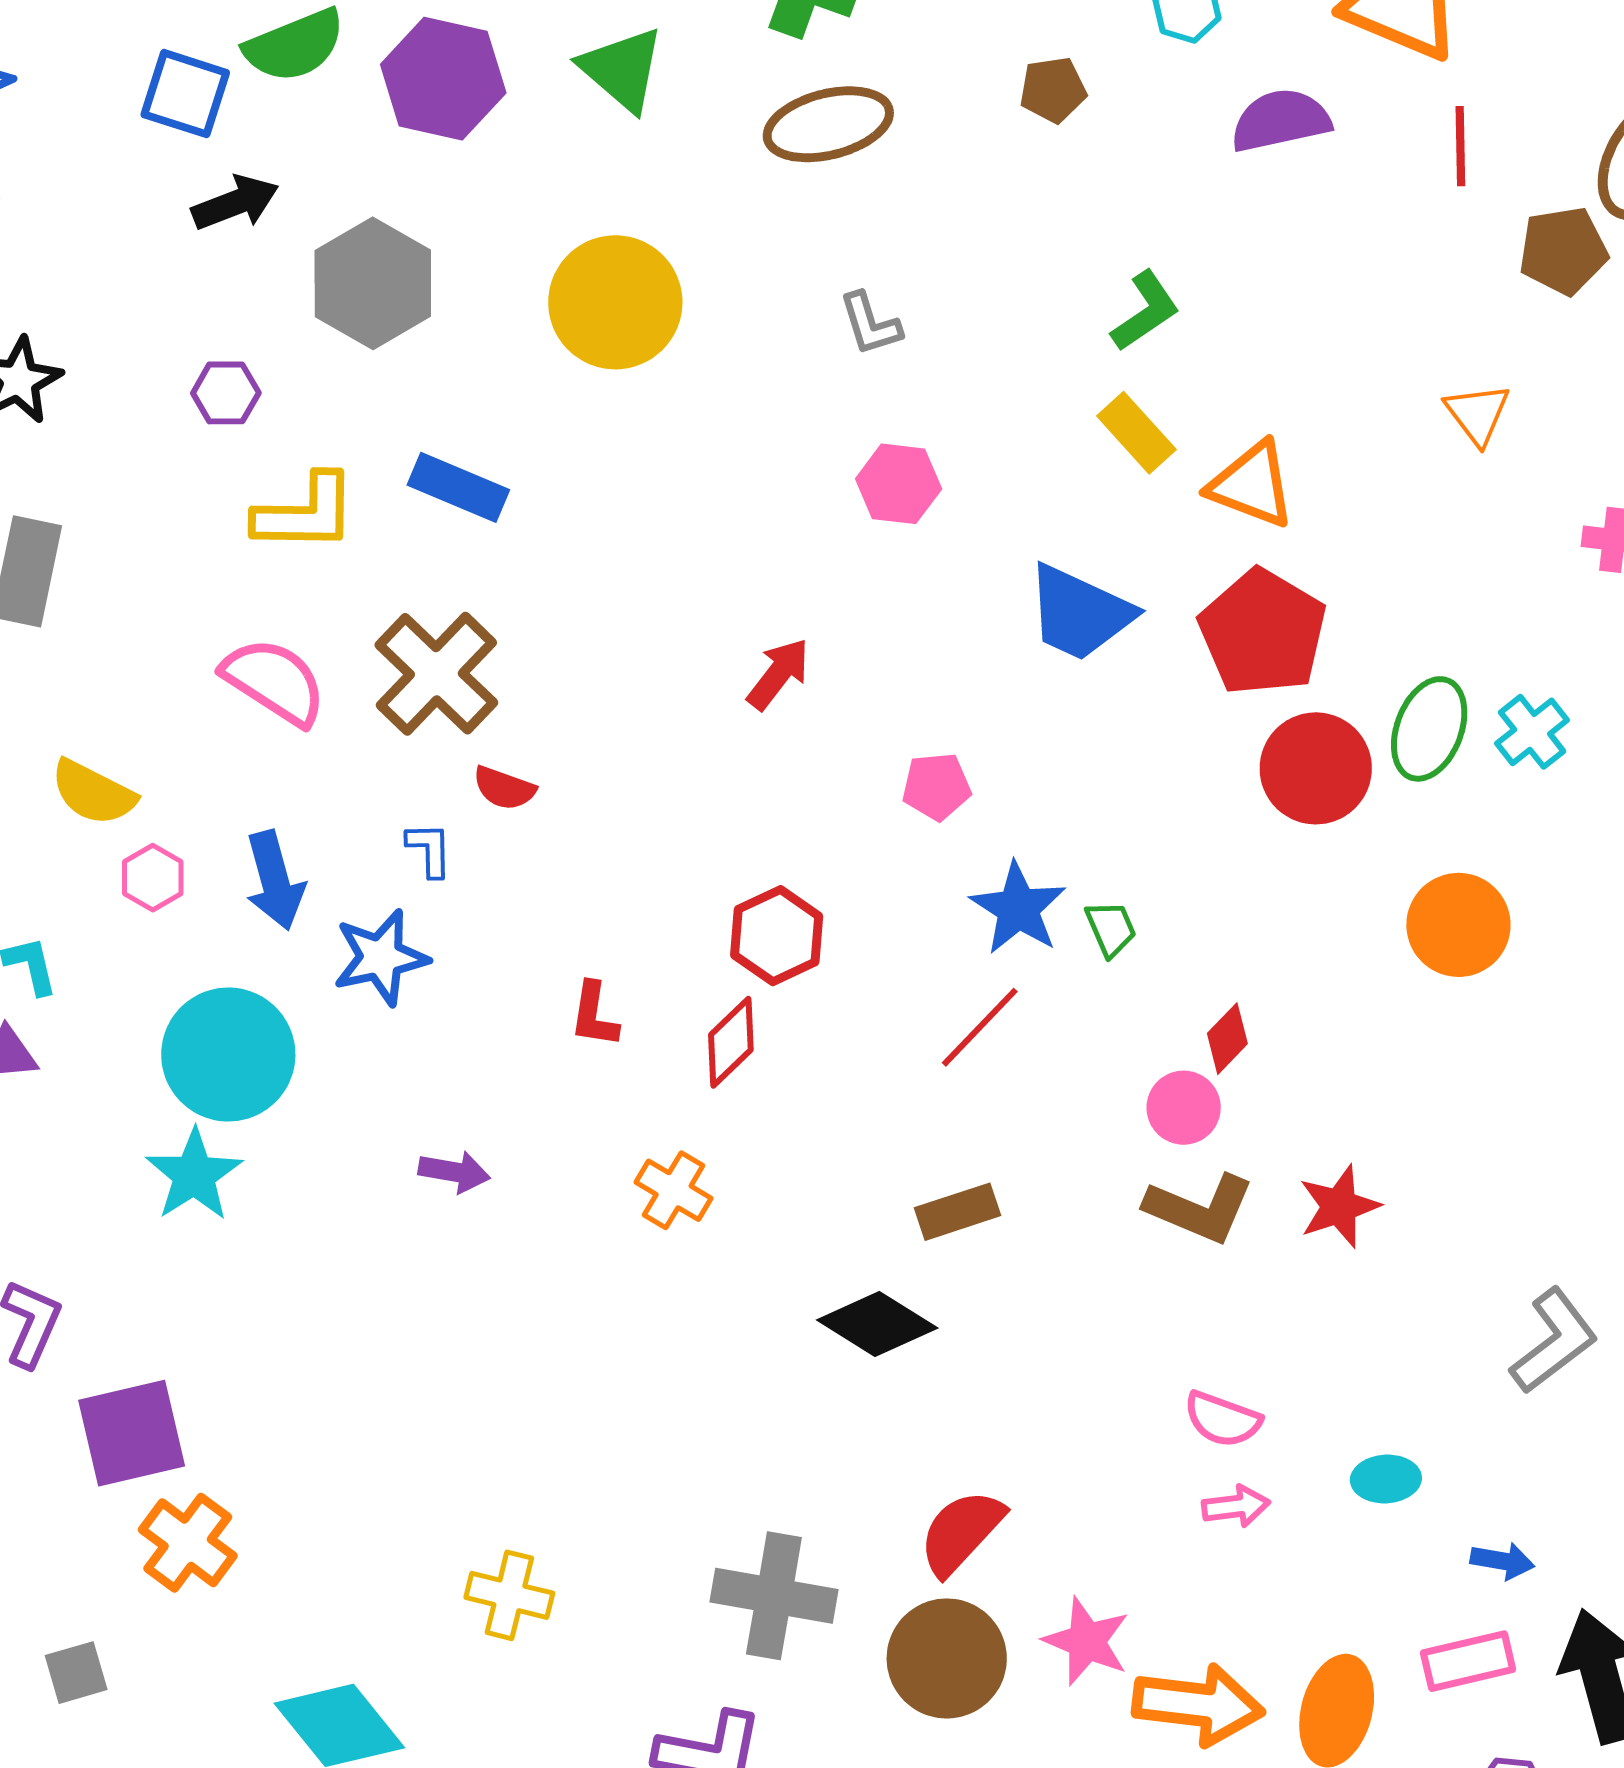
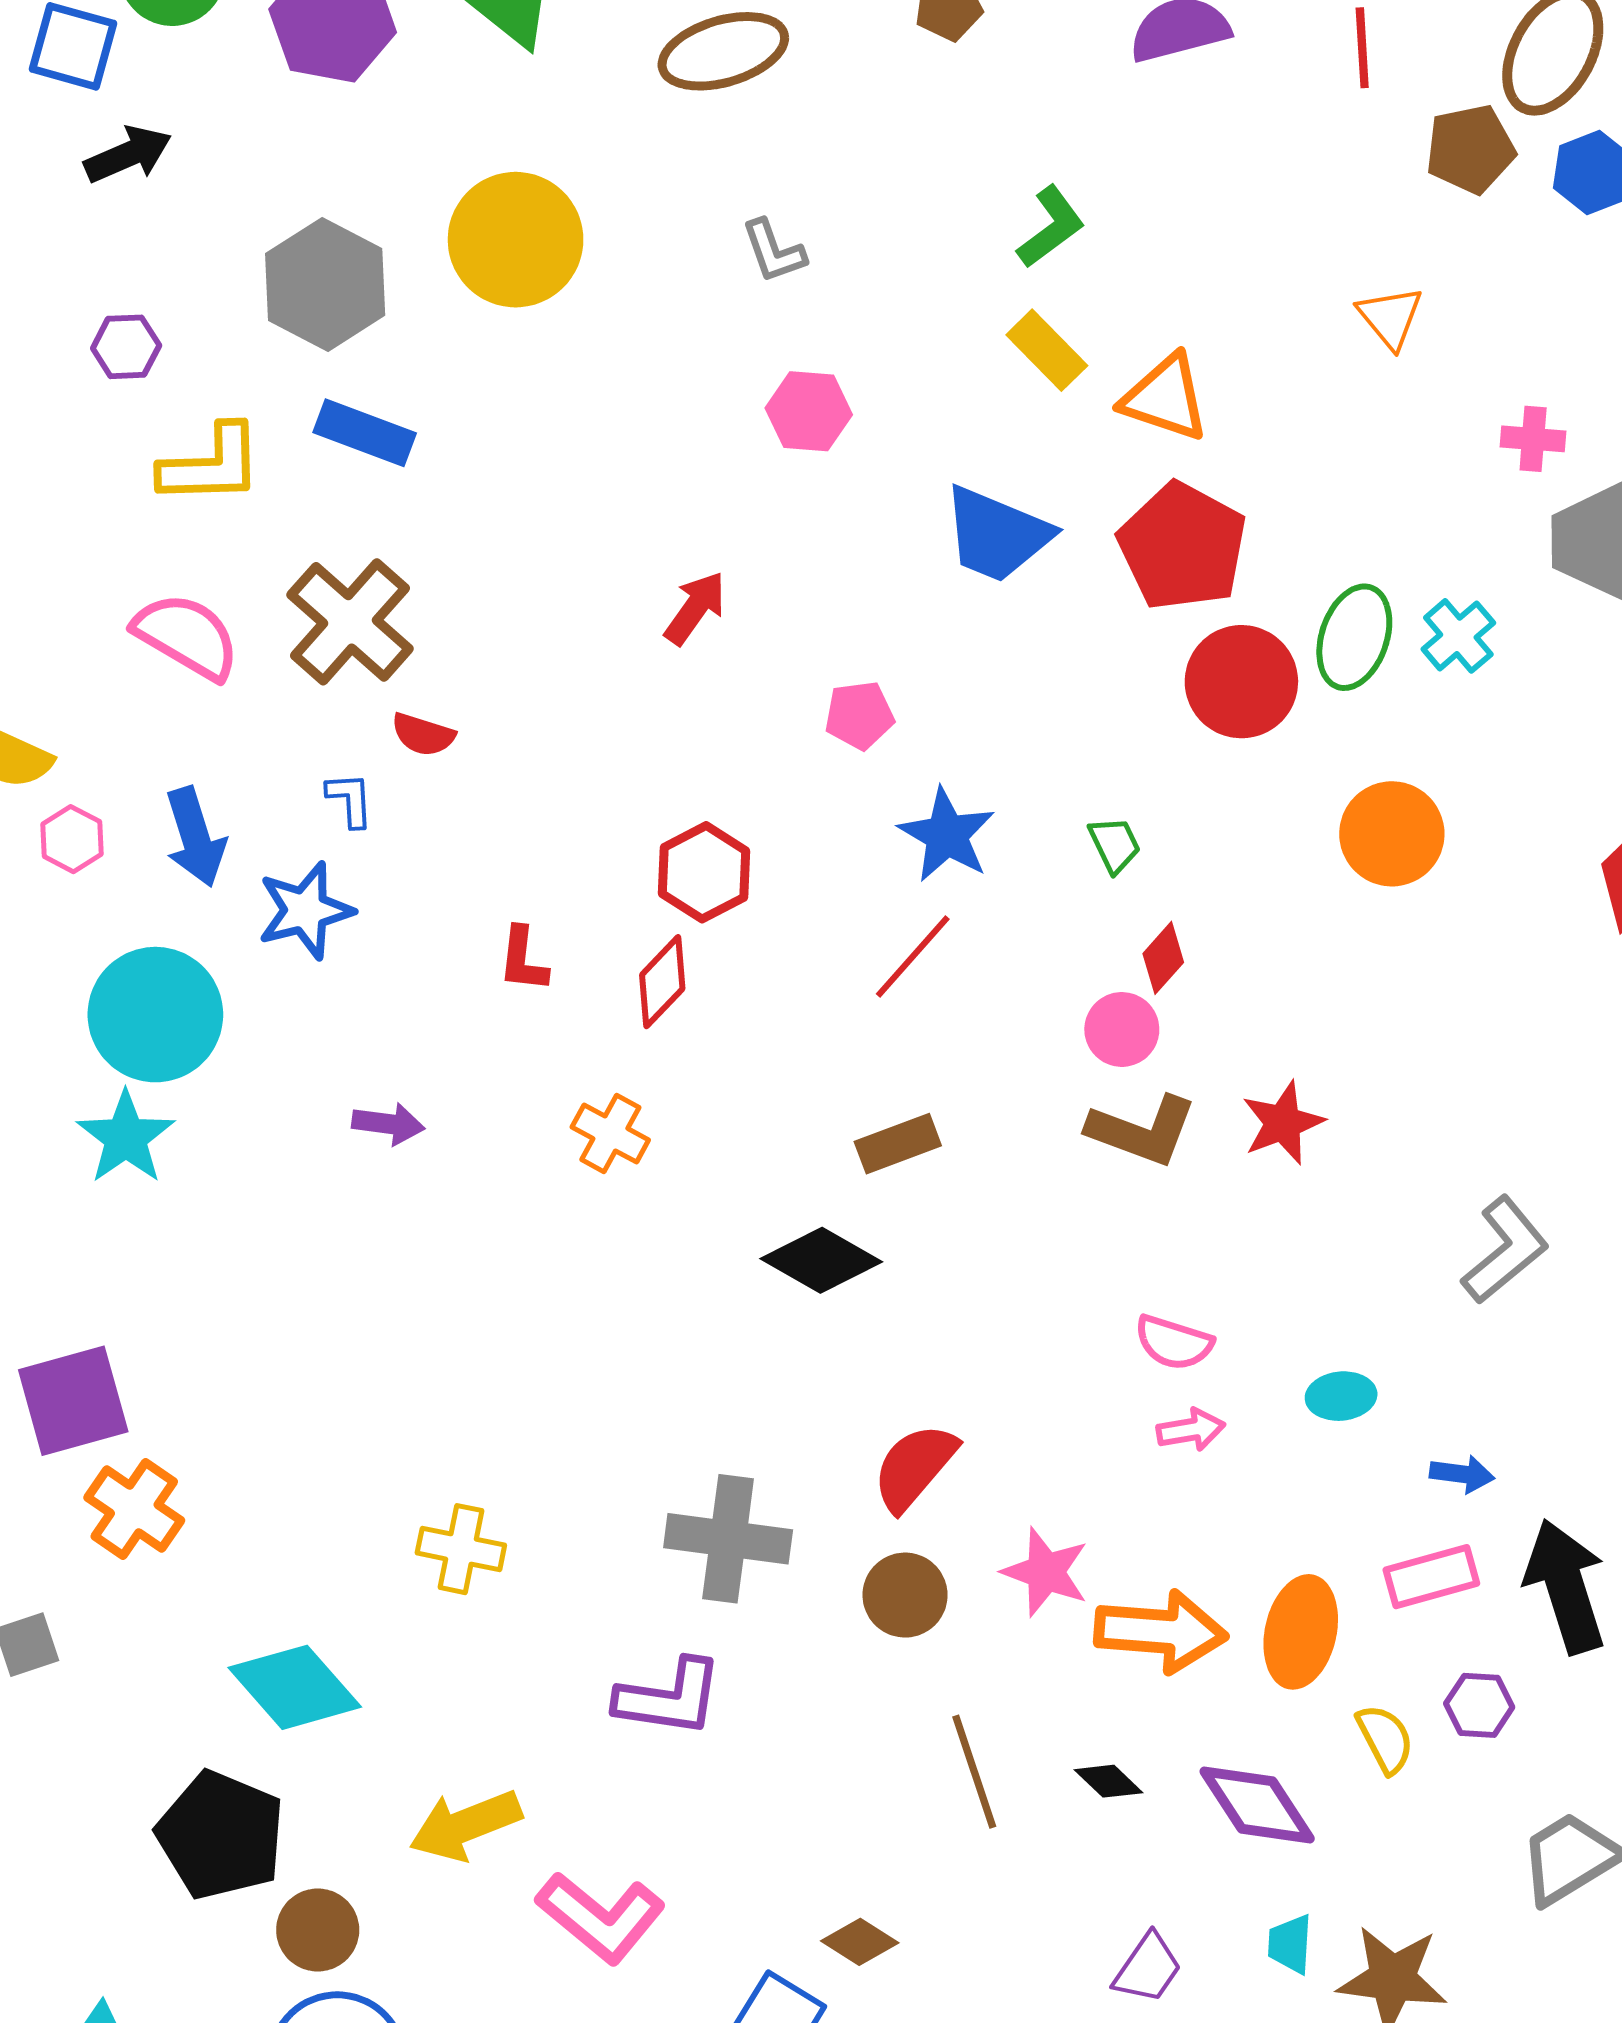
gray hexagon: (373, 283) -> (325, 284), moved
green trapezoid: (1111, 928) -> (1115, 845), moved
brown circle: (947, 1658) -> (905, 1595), size x0.7

